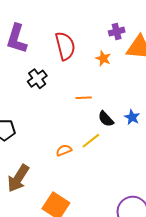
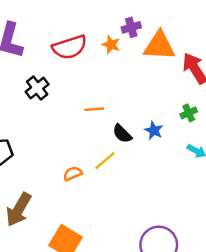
red semicircle: (65, 46) -> (70, 47), turned 88
orange star: (103, 58) -> (111, 45), moved

